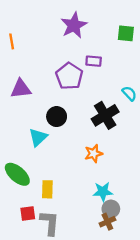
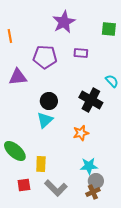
purple pentagon: (69, 76) -> (45, 57), moved, turned -30
black cross: (105, 115) -> (91, 100), turned -30
cyan triangle: (38, 137) -> (45, 120), moved
gray L-shape: (50, 223) -> (56, 188), moved, turned 130

